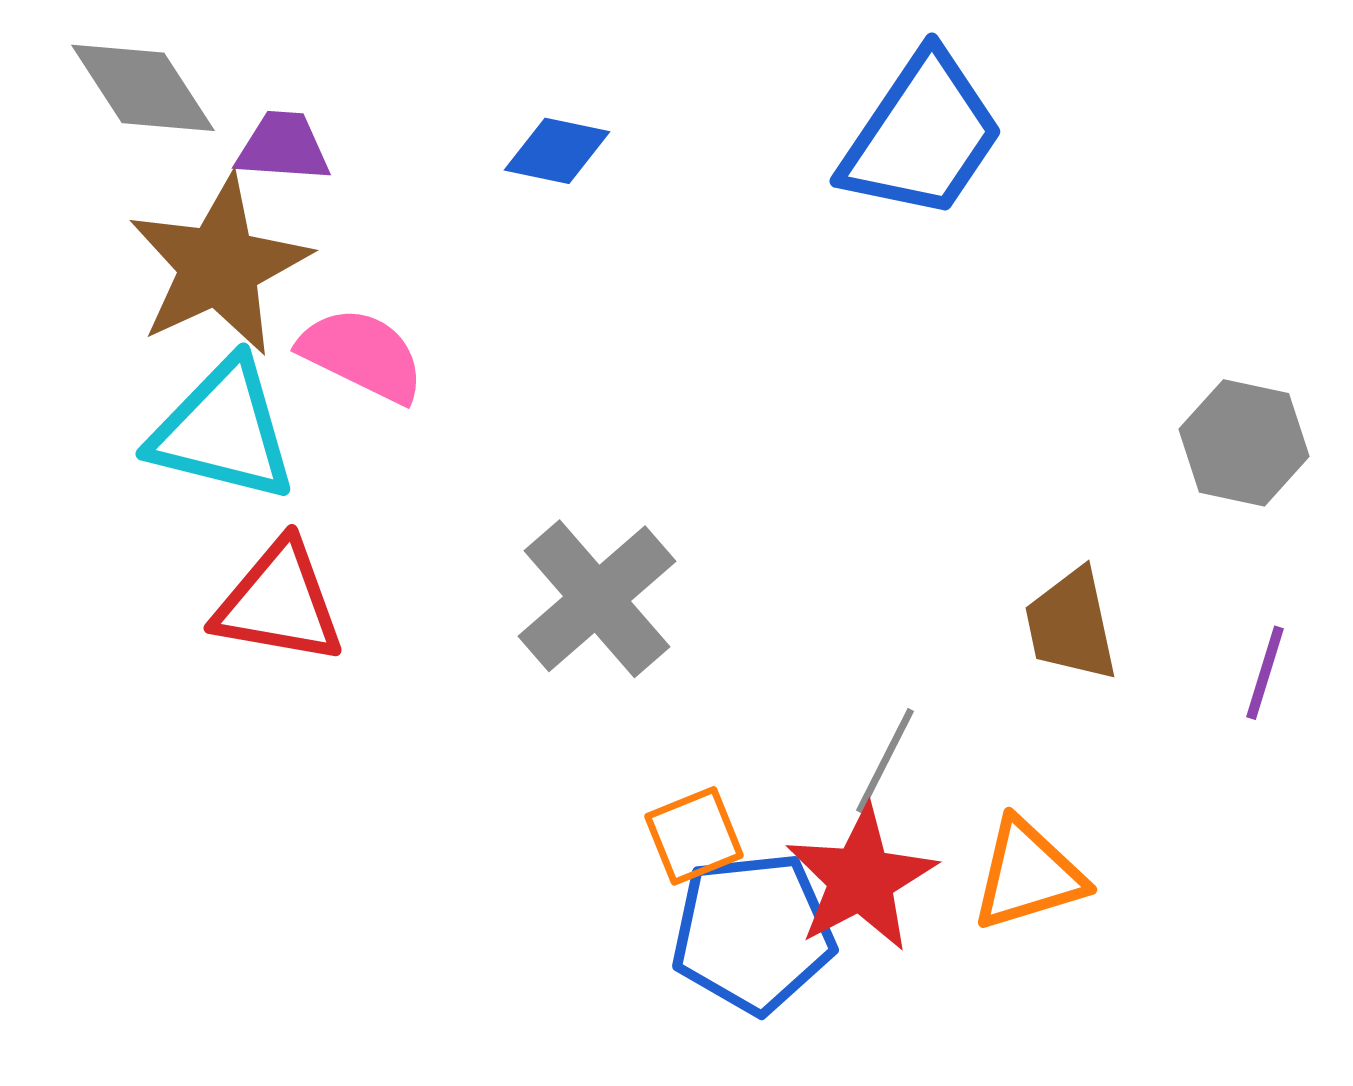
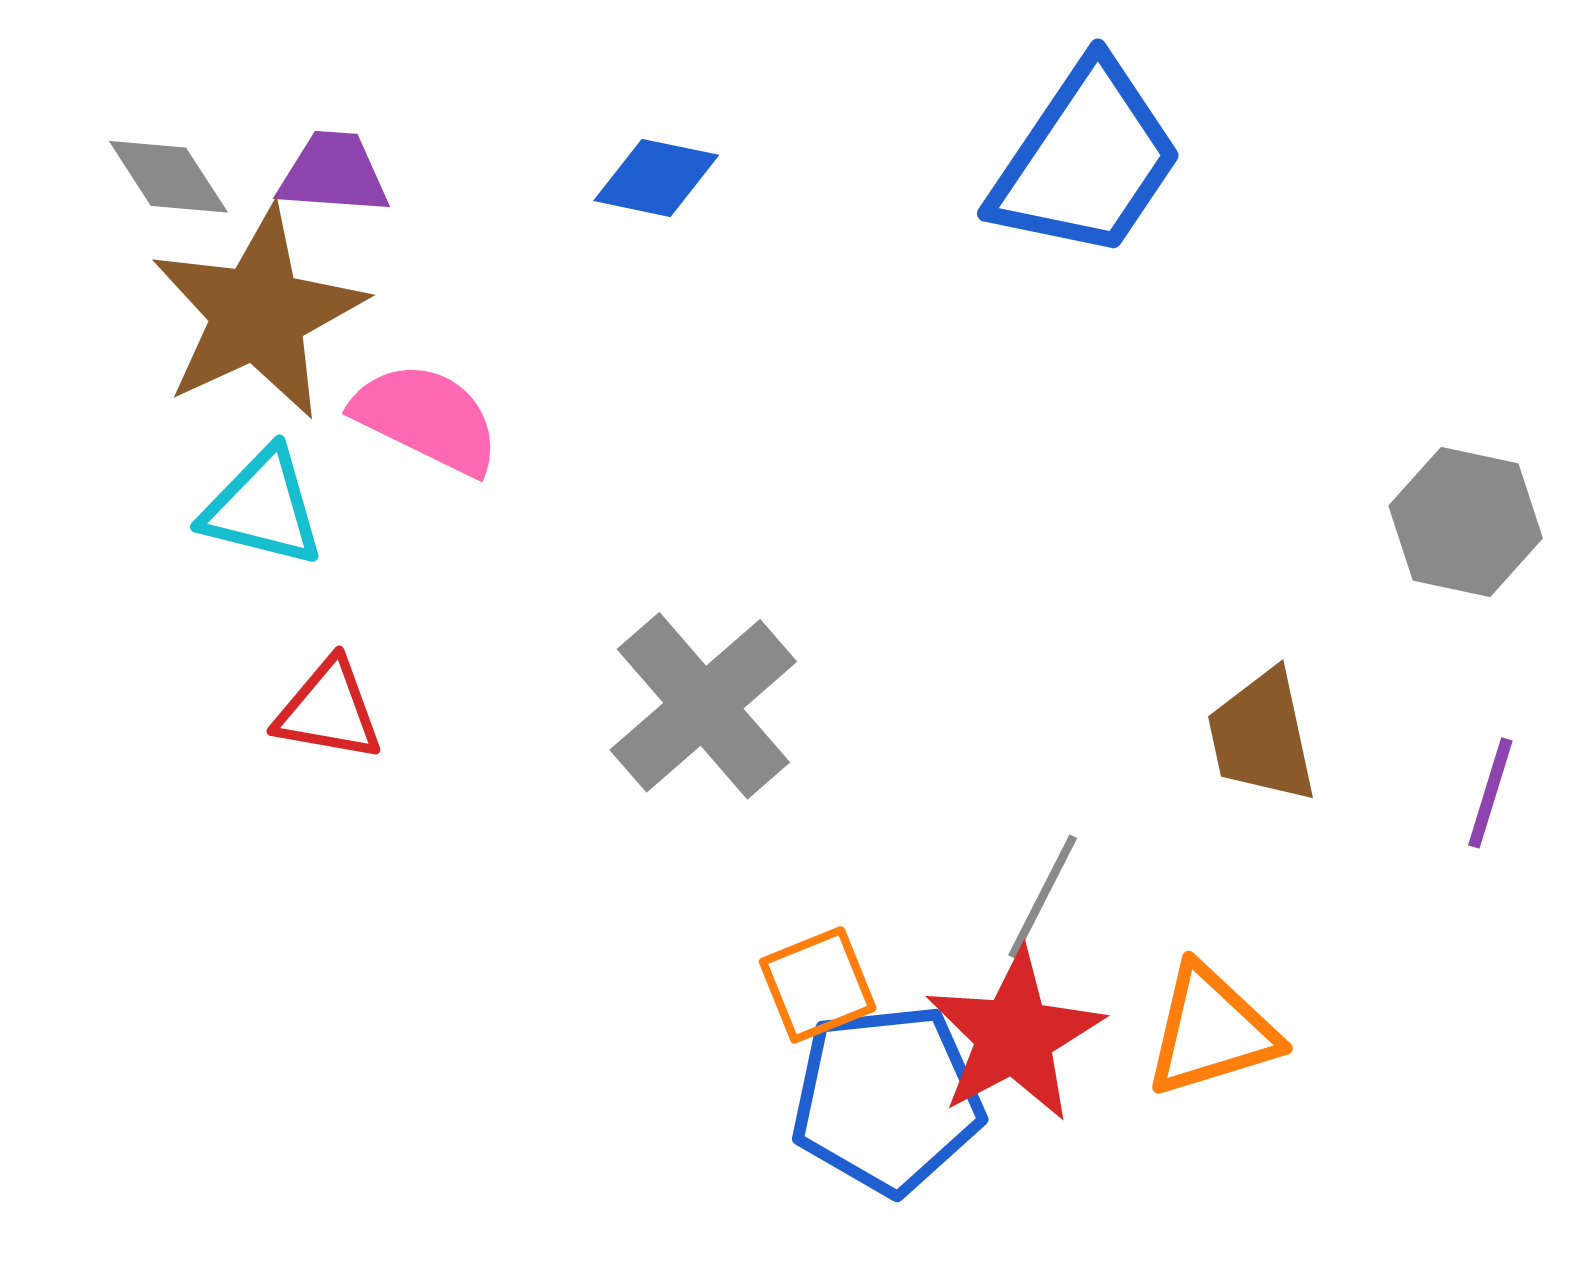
gray diamond: (143, 88) -> (168, 177), moved, size x0.7
cyan triangle: (223, 431) -> (263, 508), size x0.7
red triangle: (279, 603) -> (329, 710), size x0.7

